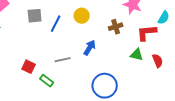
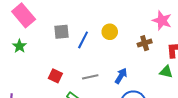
blue arrow: (90, 48) -> (121, 76), moved
red square: (29, 67) -> (55, 76), moved

